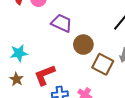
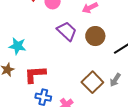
brown circle: (83, 45) -> (95, 36), moved

